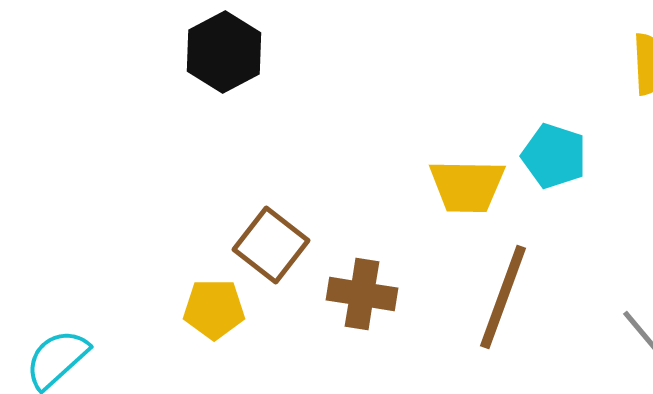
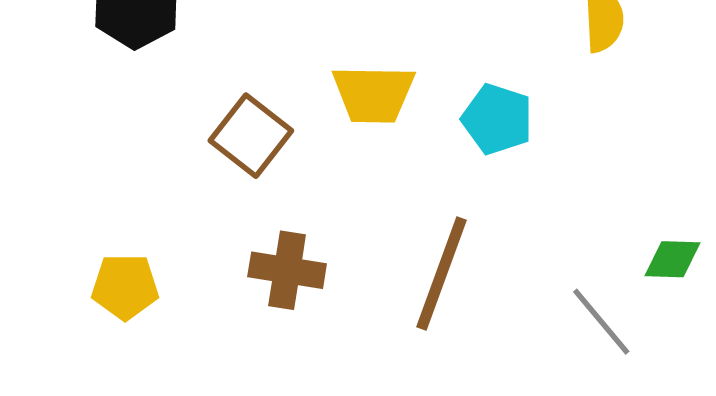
yellow trapezoid: (467, 186) -> (374, 94), moved
brown square: (271, 245) -> (251, 136), moved

